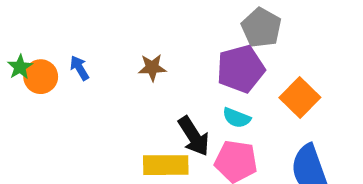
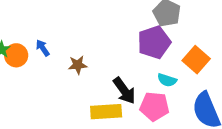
brown star: (152, 68) -> (78, 65), moved
cyan semicircle: (237, 118) -> (167, 80), moved

